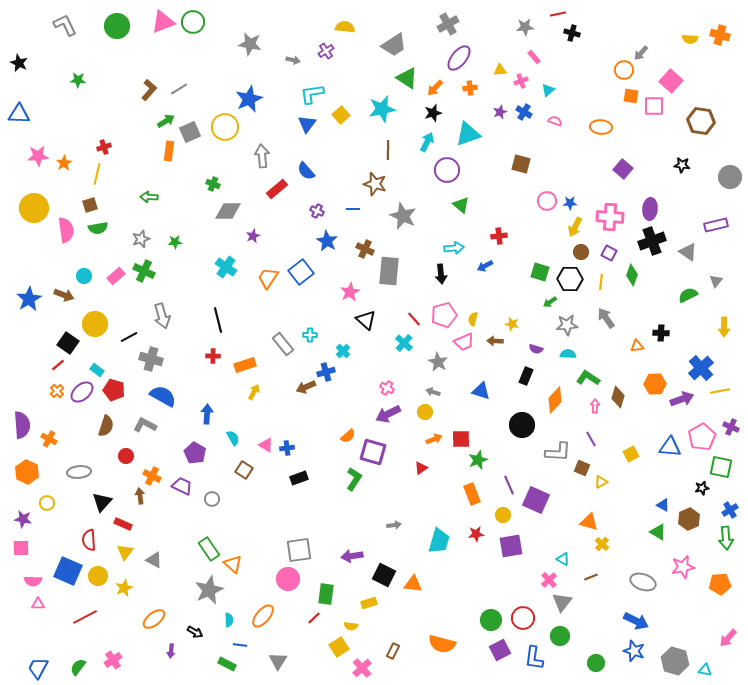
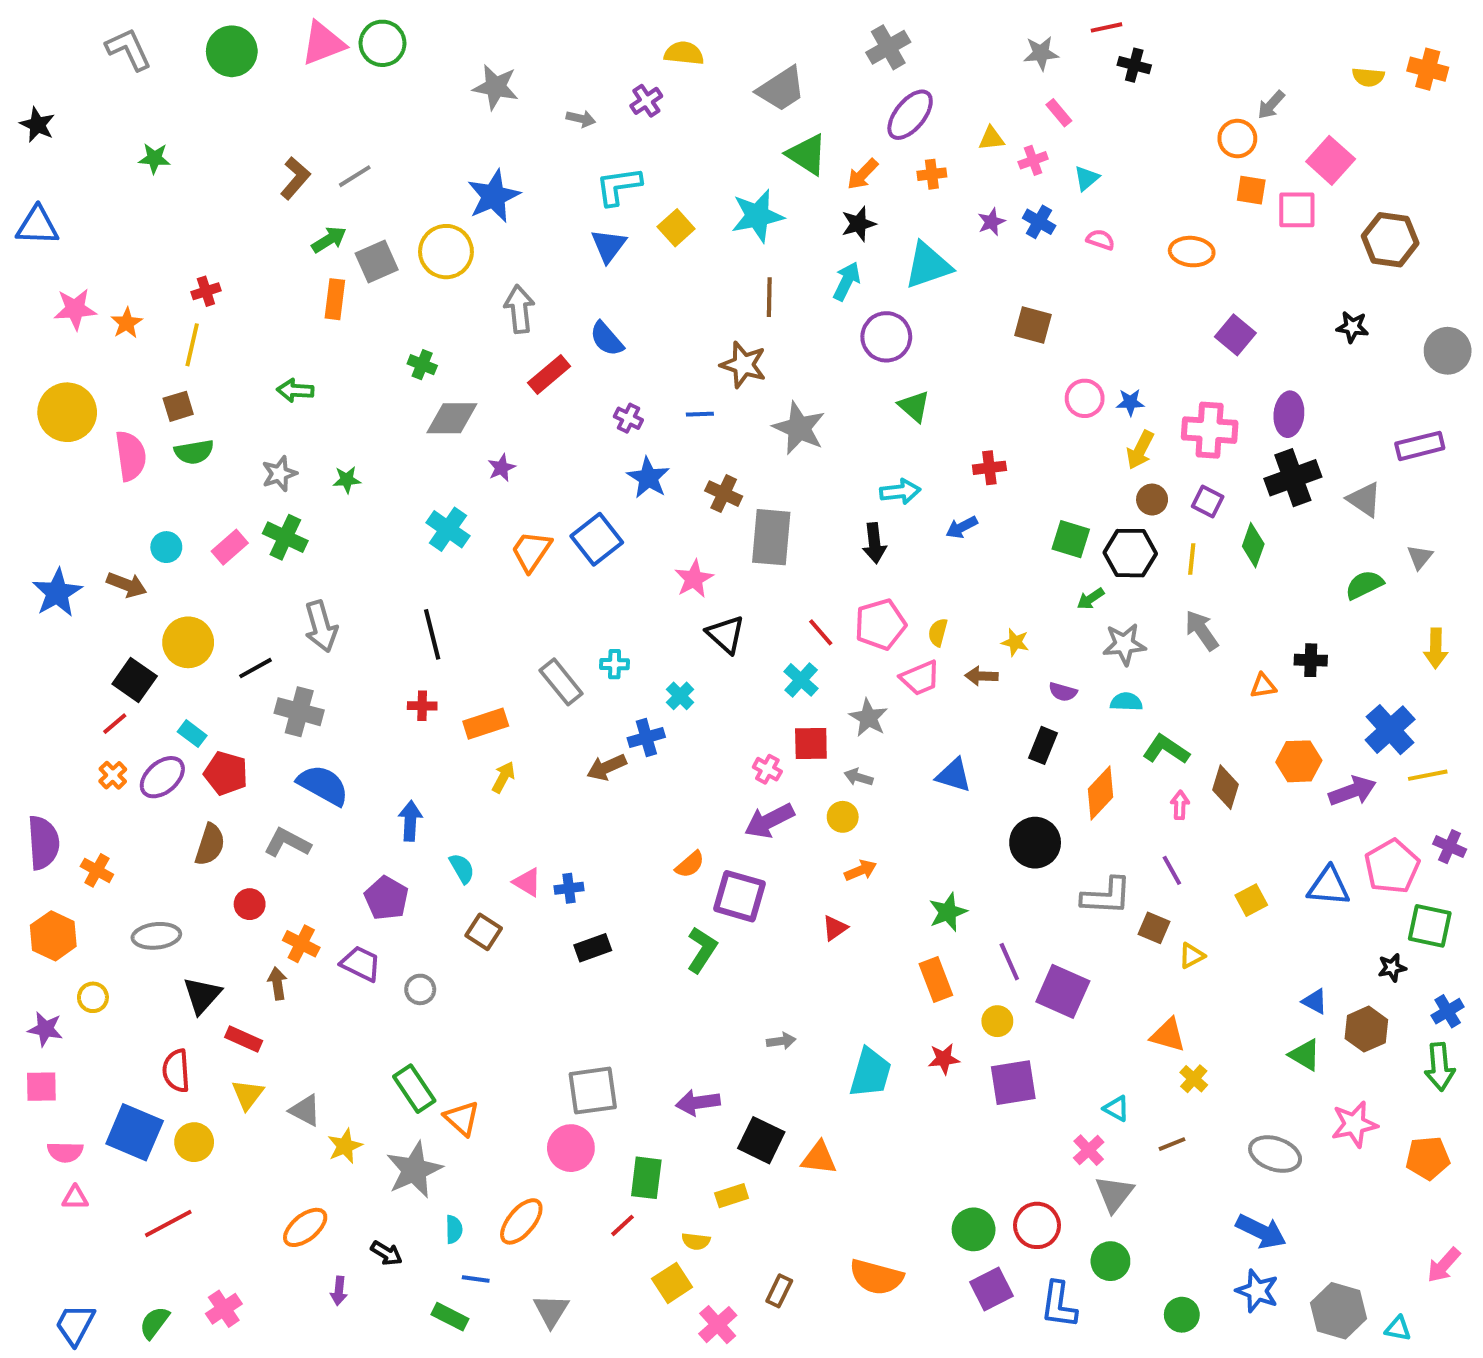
red square: (461, 439) -> (811, 743), moved
yellow star: (124, 588) -> (345, 1146), moved

